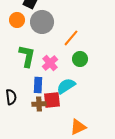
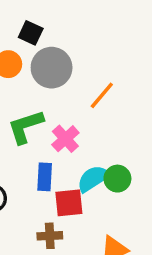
green L-shape: (27, 56) -> (26, 127), turned -120
green circle: (80, 59) -> (117, 179), moved
brown cross: (39, 104) -> (50, 236), moved

